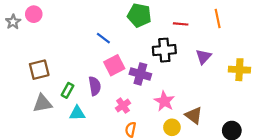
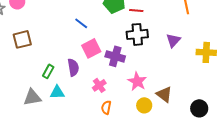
red line: (181, 24) -> (136, 10), moved
brown square: (39, 70) -> (22, 39), moved
gray triangle: (42, 103) -> (32, 97), moved

